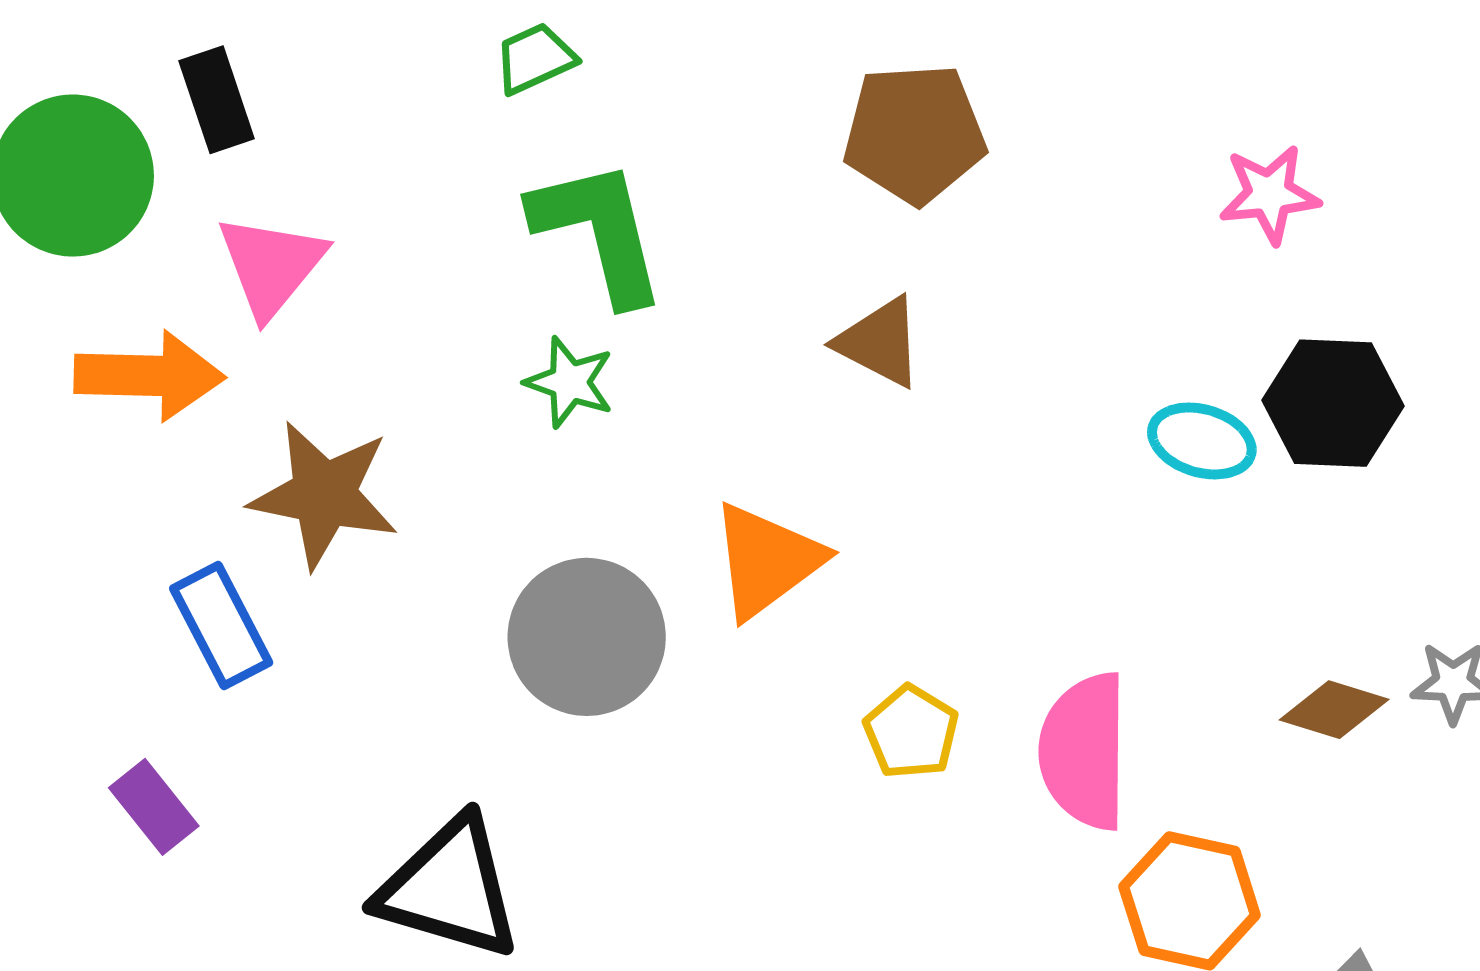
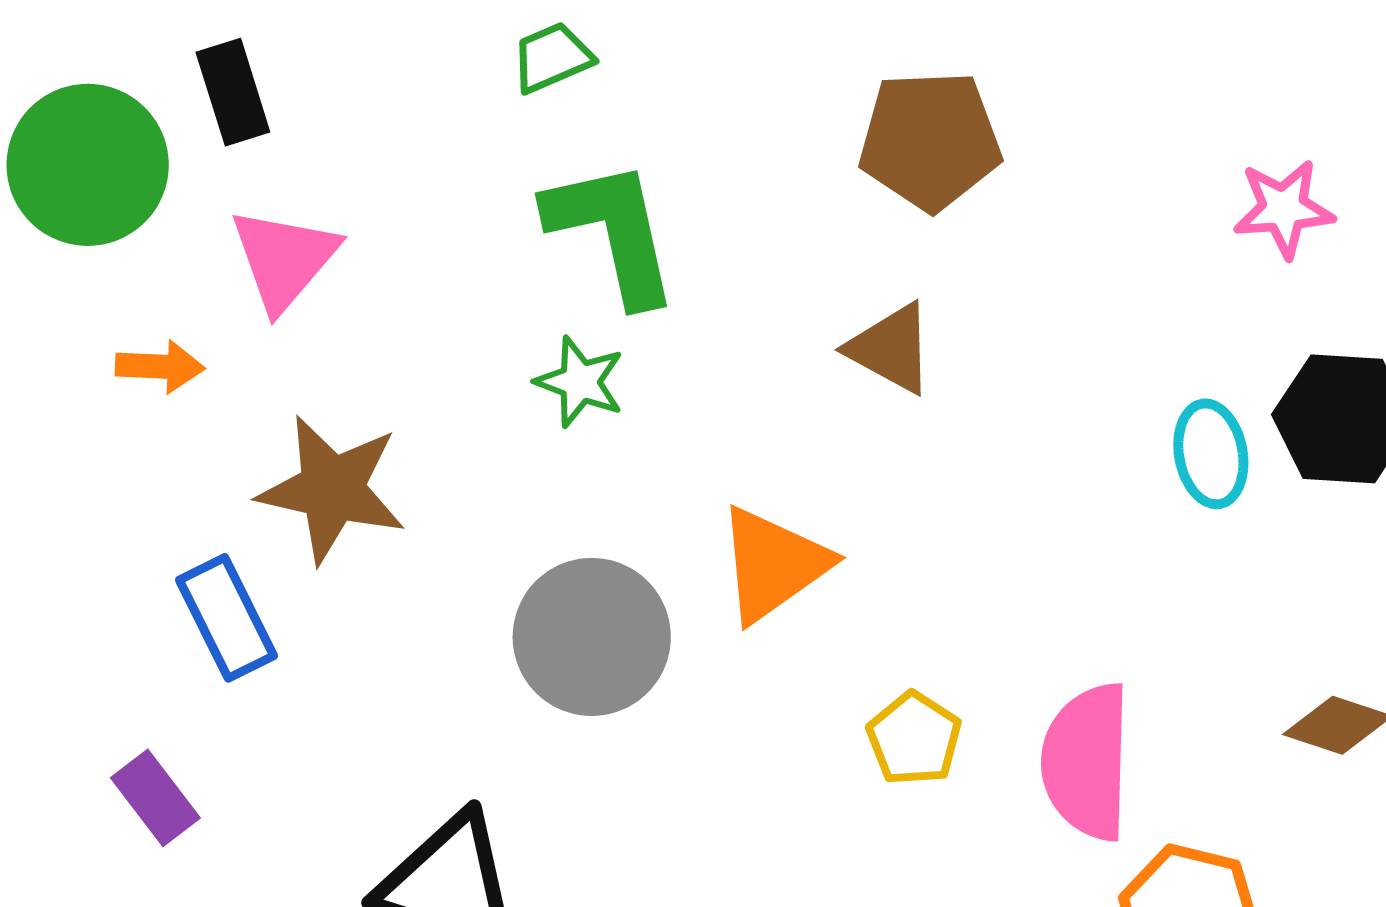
orange arrow: (149, 376) -> (160, 367), size x0.6
cyan ellipse: (1202, 441) -> (1211, 454), turned 62

